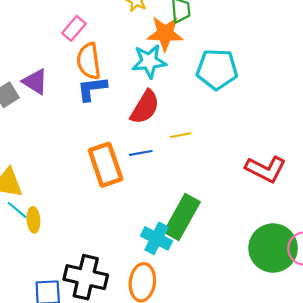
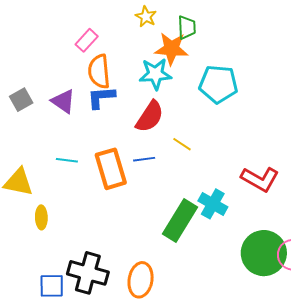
purple triangle: (35, 82) -> (63, 101), moved
yellow line: (181, 135) -> (182, 144), turned 42
cyan line: (17, 210) -> (67, 160), moved, turned -35
cyan cross: (156, 238) -> (213, 204), moved

